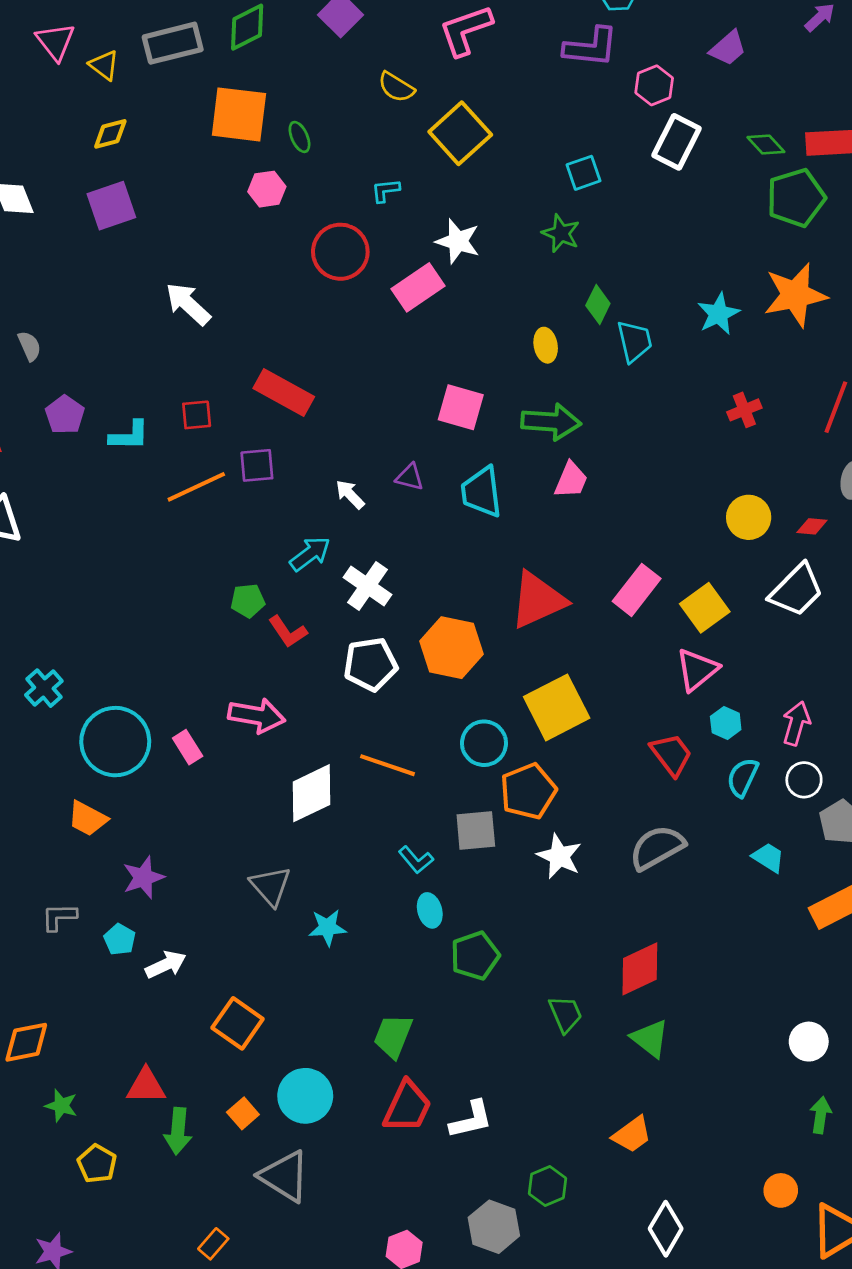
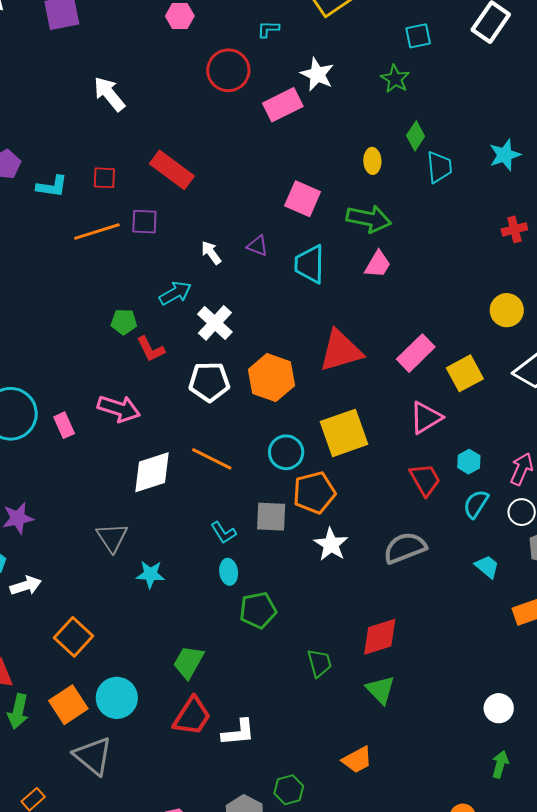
pink triangle: (697, 670) -> (426, 418), moved
orange square: (243, 1113) -> (68, 705), size x1.6

